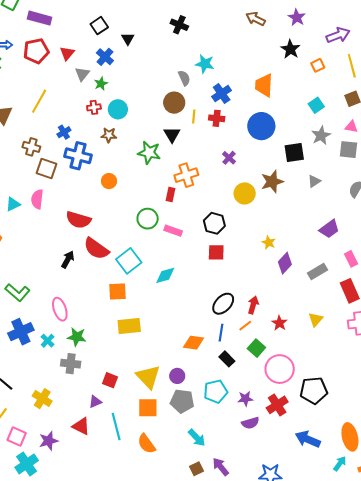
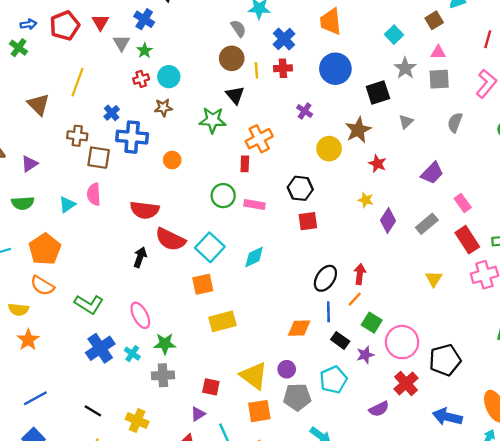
red star: (279, 323) -> (377, 164), moved
purple star: (245, 399) -> (365, 355), moved

